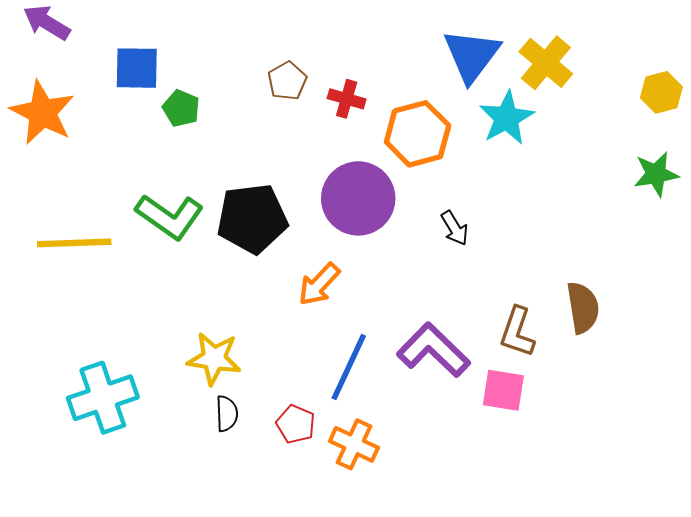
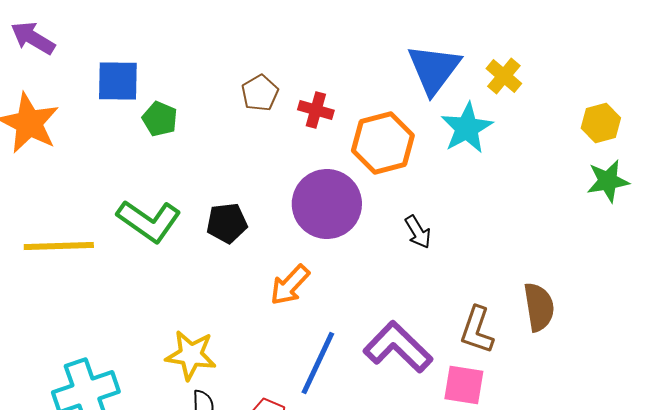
yellow cross: (546, 63) -> (504, 76), size x0.7
yellow hexagon: (661, 92) -> (601, 123), moved
black pentagon: (252, 219) -> (227, 223), size x0.6

